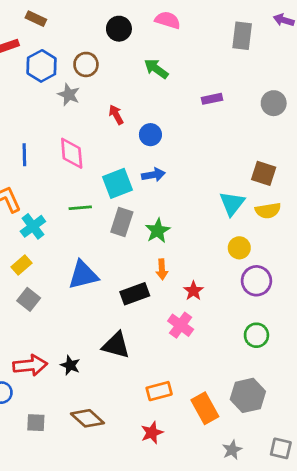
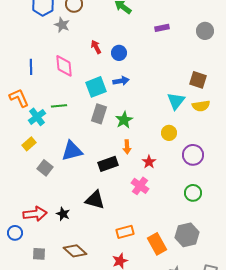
red arrow: (116, 115) -> (96, 47), moved
green line: (80, 208) -> (59, 106), moved
yellow circle: (239, 248) -> (169, 133), moved
gray square: (29, 299) -> (45, 168), moved

